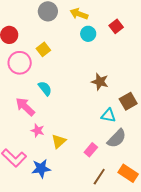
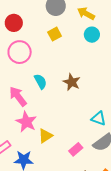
yellow square: (43, 49) -> (55, 34), moved
brown star: (100, 82) -> (72, 82), moved
pink star: (38, 131) -> (26, 122), size x1.5

